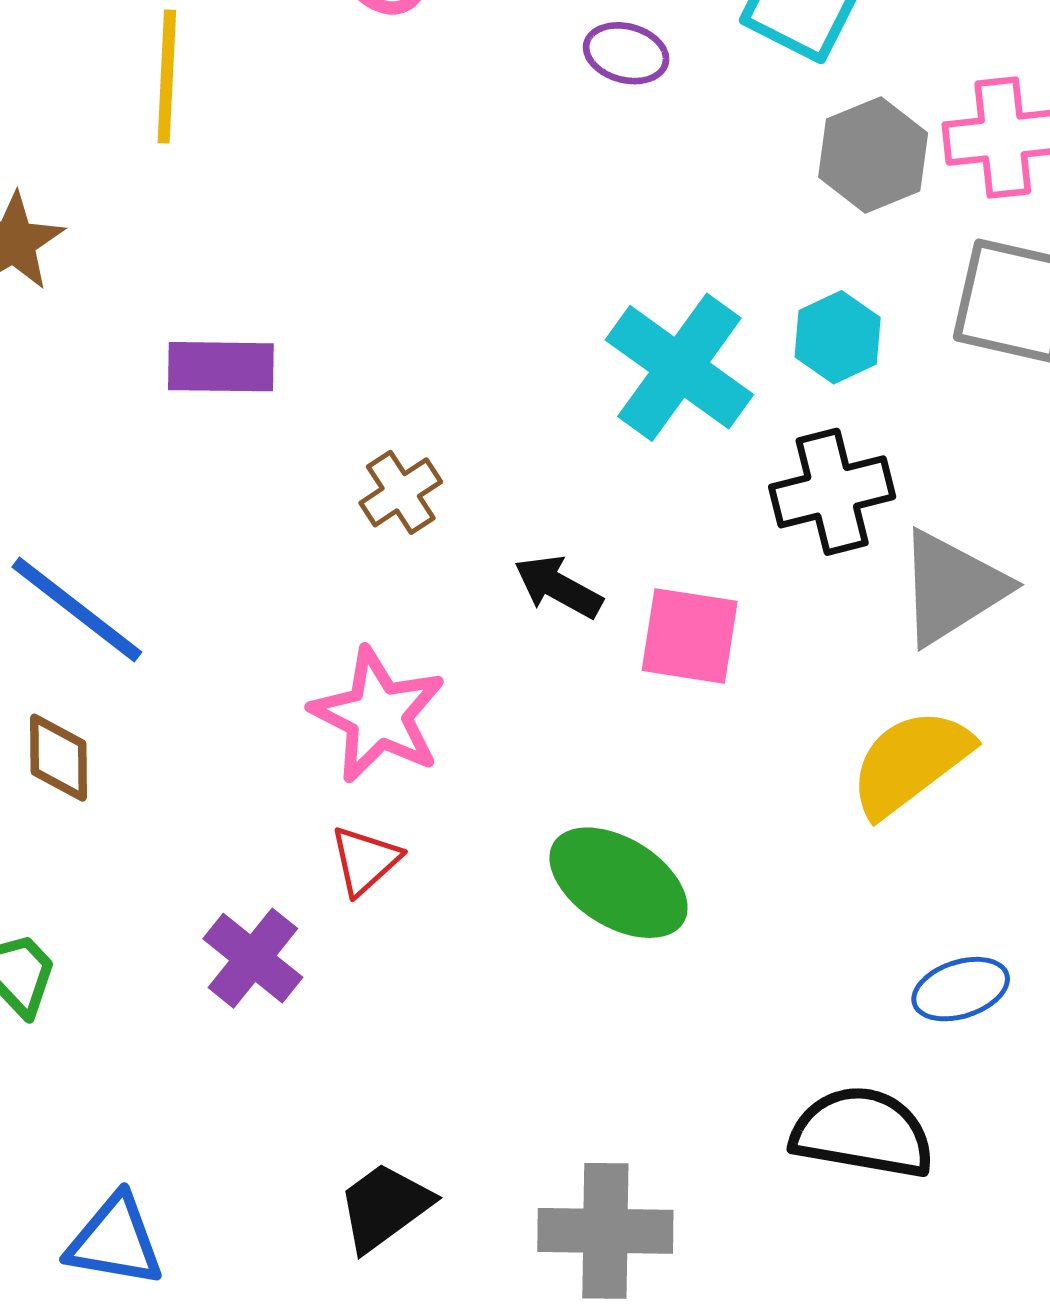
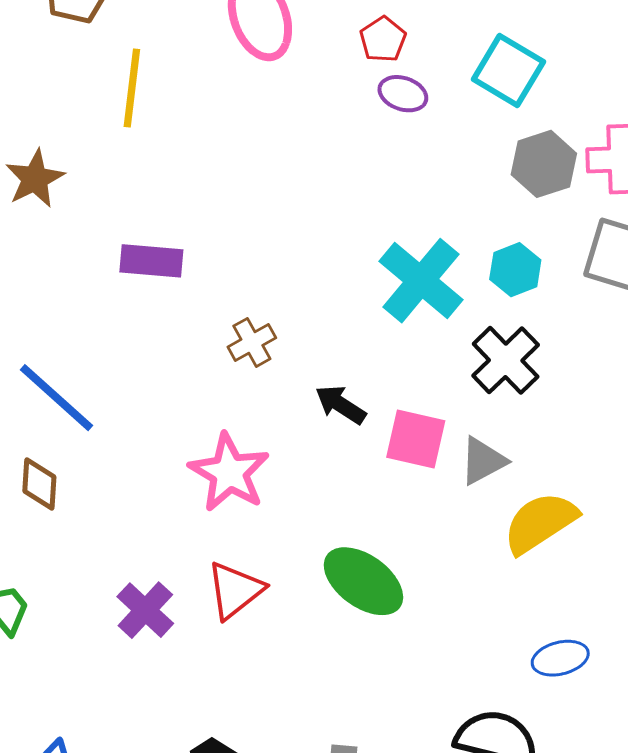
black cross: (832, 492) -> (506, 360), turned -34
gray triangle: (952, 588) -> (483, 461), moved, size x0.7
red triangle: (365, 860) -> (235, 590), moved, size x1.4

